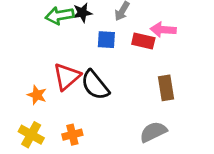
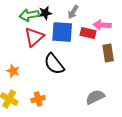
blue square: (106, 40) -> (62, 32), size x1.6
red triangle: (67, 77) -> (34, 37), moved
brown rectangle: (166, 88) -> (108, 53), moved

